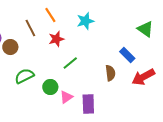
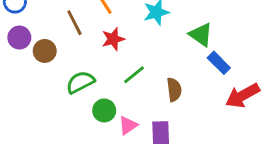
green triangle: (145, 29) -> (201, 35), moved
brown semicircle: (110, 73) -> (174, 90), moved
green semicircle: (24, 76) -> (80, 82), moved

